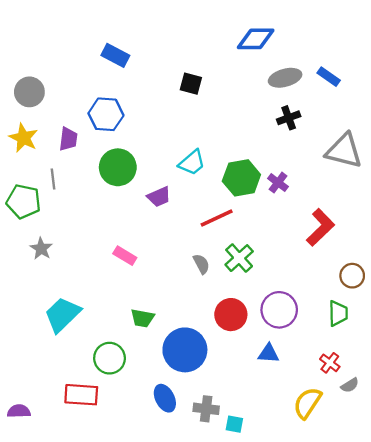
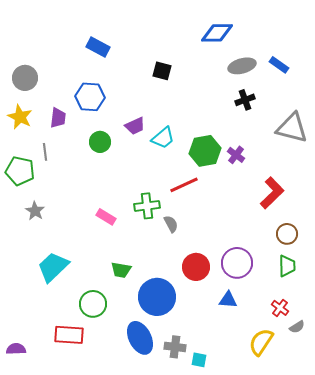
green circle: (118, 167) -> (100, 142), size x0.7
purple trapezoid: (159, 197) -> (135, 126), moved
green cross: (239, 258) -> (147, 206), moved, turned 35
brown circle: (352, 276) -> (287, 234), moved
blue ellipse: (165, 398) -> (140, 338), size x1.4

